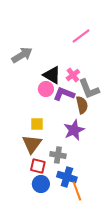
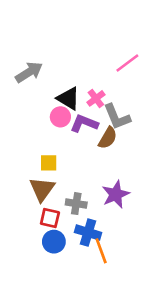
pink line: (81, 36) -> (127, 63), moved
brown semicircle: (82, 105) -> (108, 138), turned 42
purple star: (74, 130) -> (116, 194), moved

